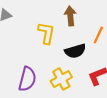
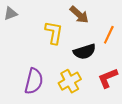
brown arrow: (70, 16) -> (79, 15), turned 138

